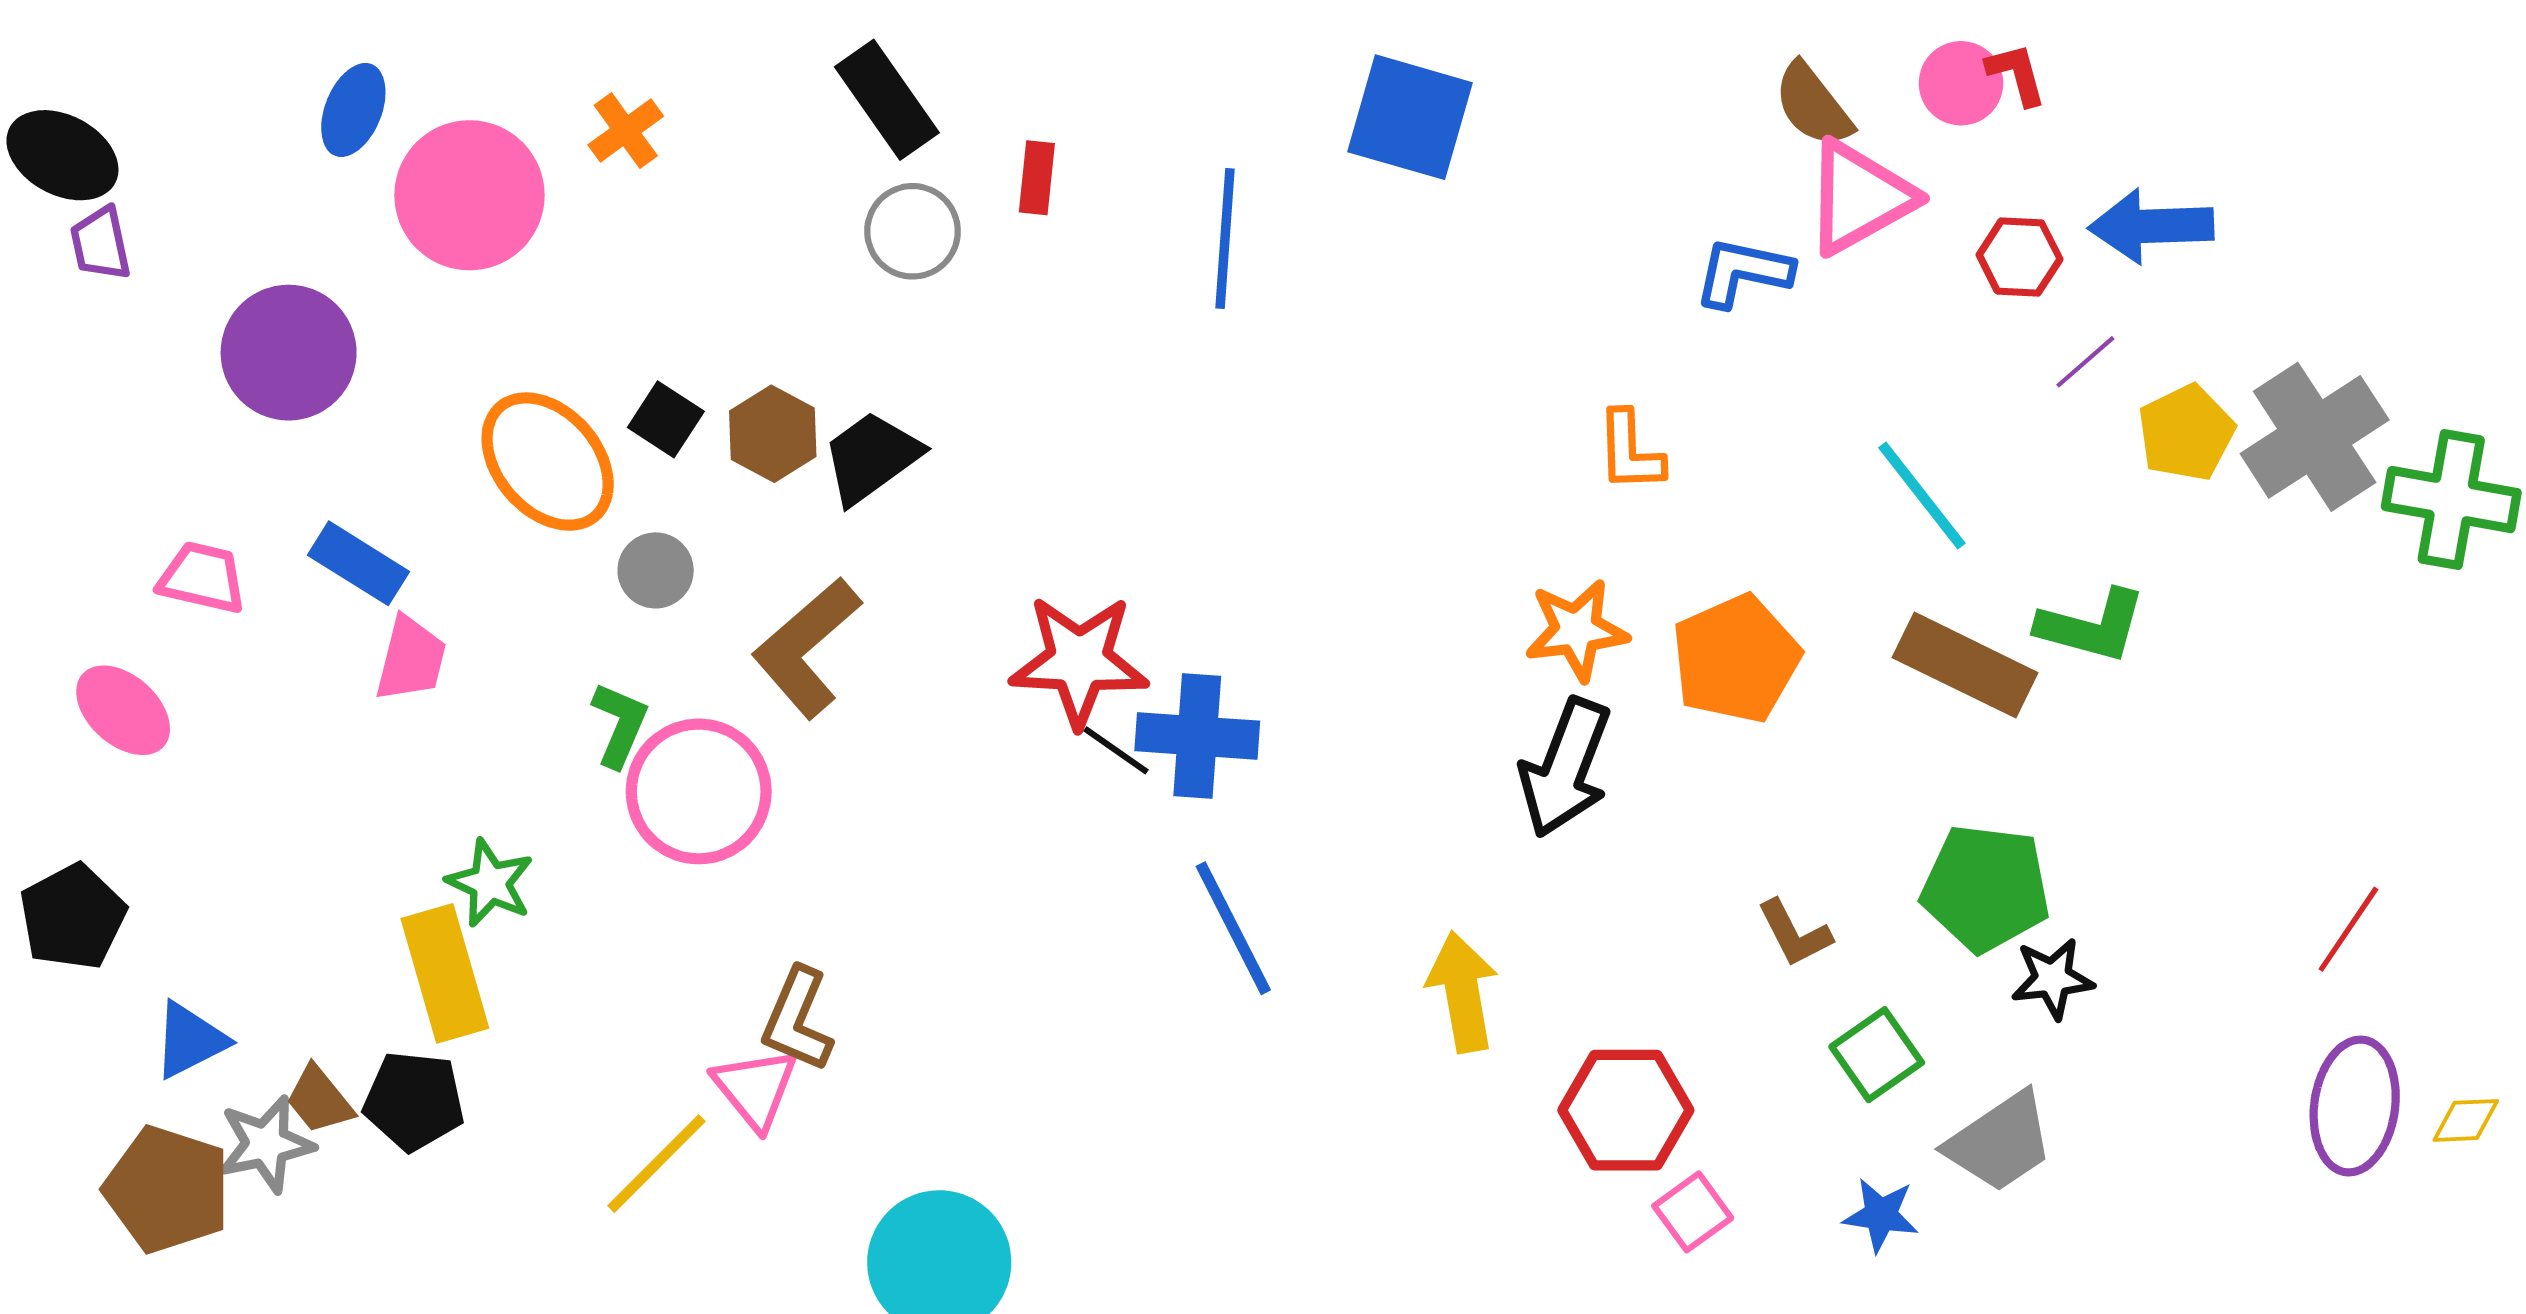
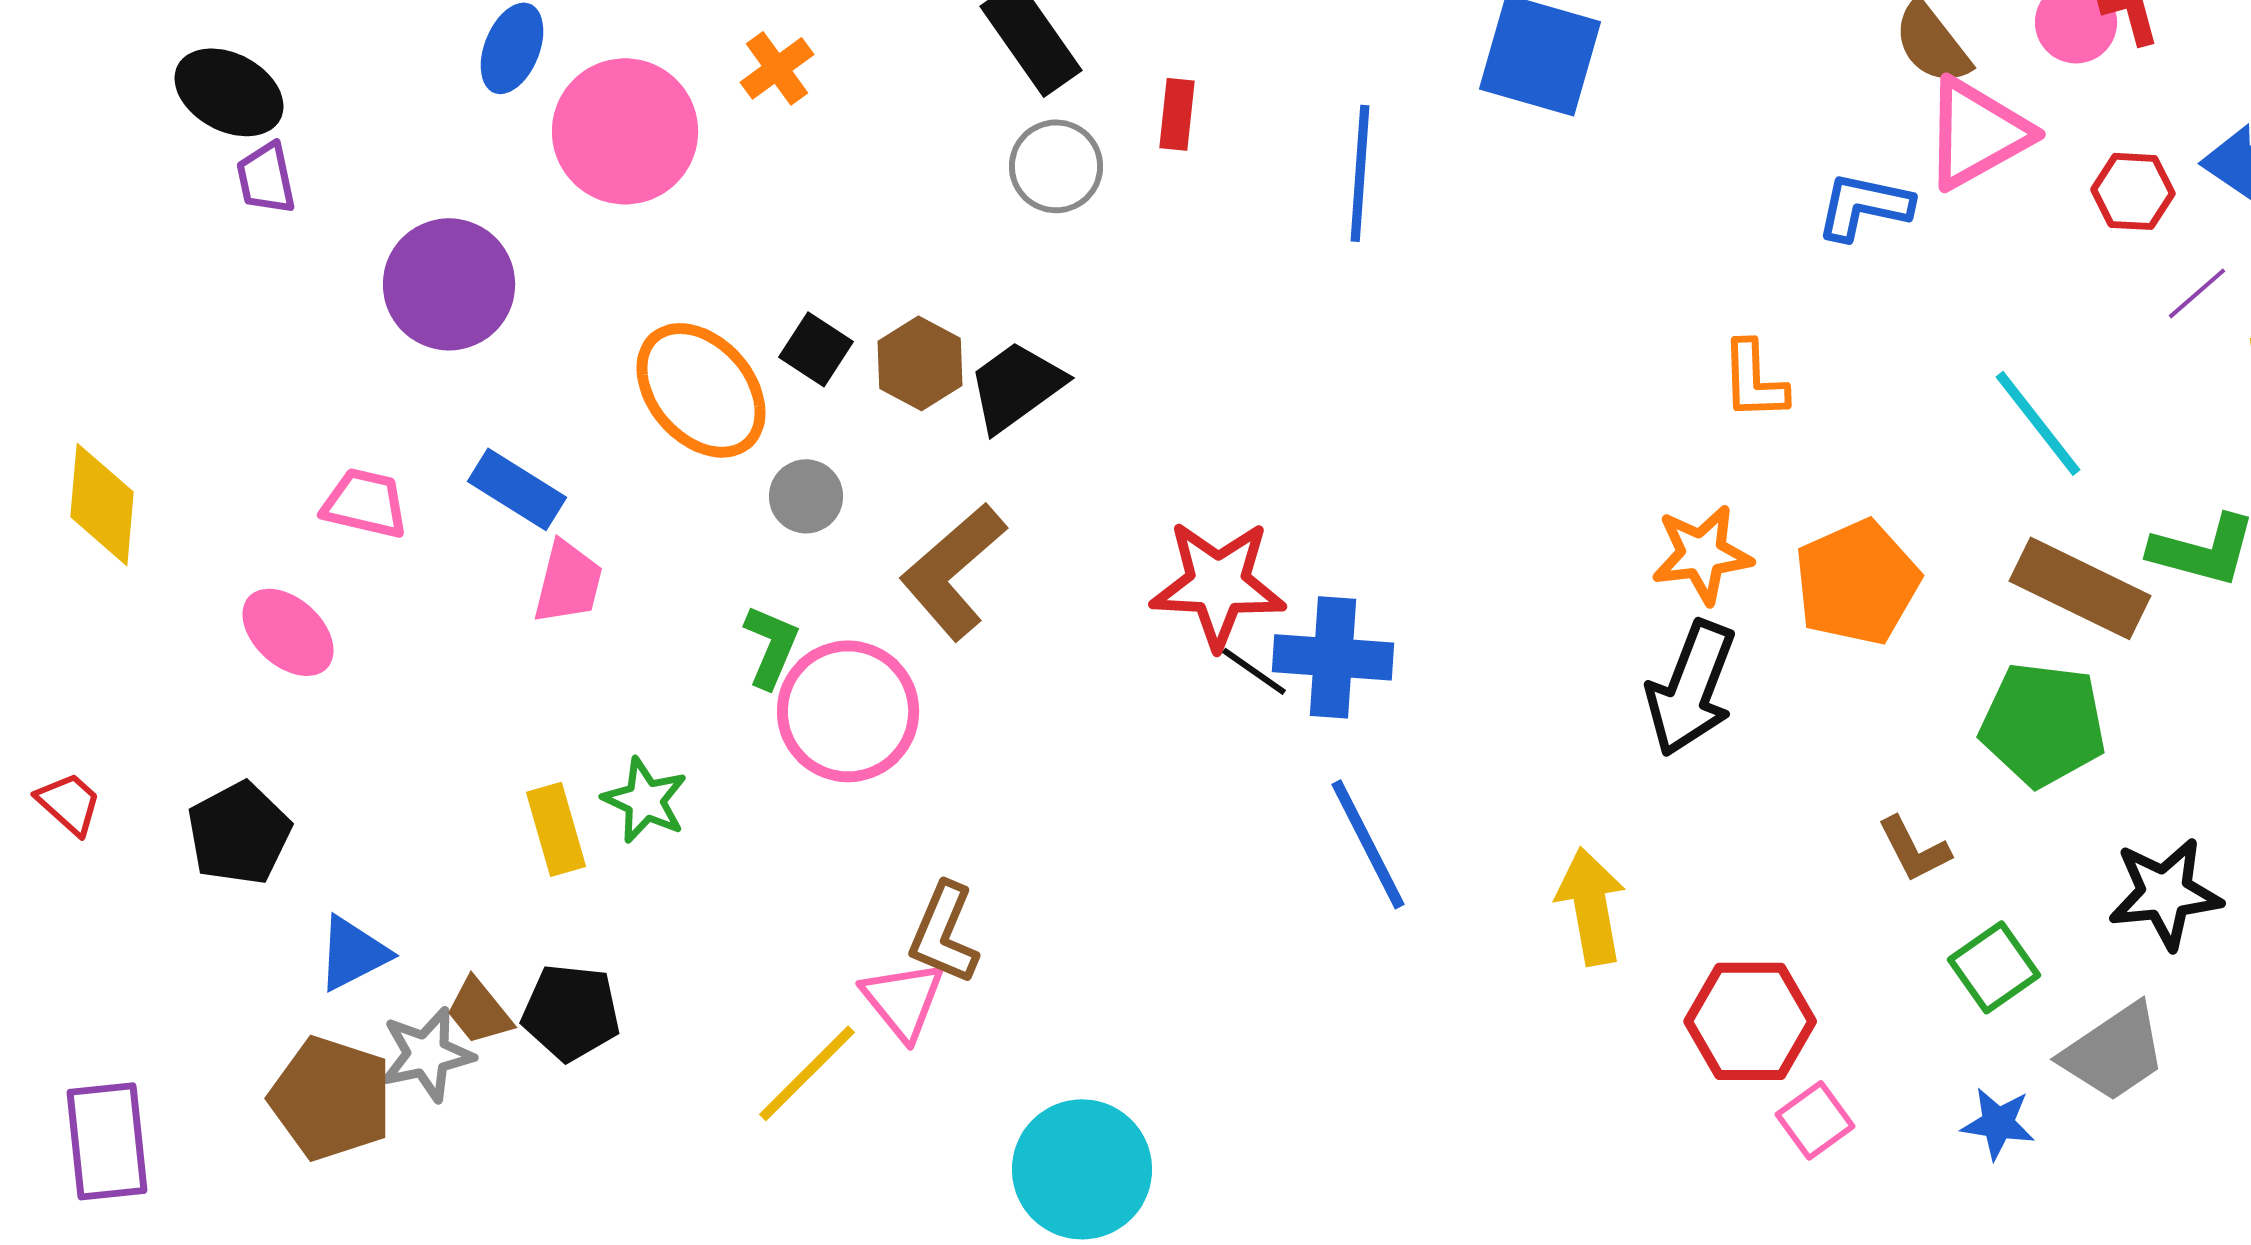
green pentagon: (1986, 888) -> (2043, 724), moved
yellow rectangle: (445, 973) -> (556, 829), moved, size x0.7
black star: (2052, 979) -> (2165, 893), size x1.4

